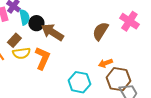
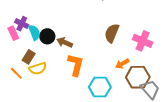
pink cross: (129, 21) -> (143, 41), moved
brown arrow: (52, 32) -> (65, 42), size x0.7
orange L-shape: (42, 58) -> (76, 65), moved

